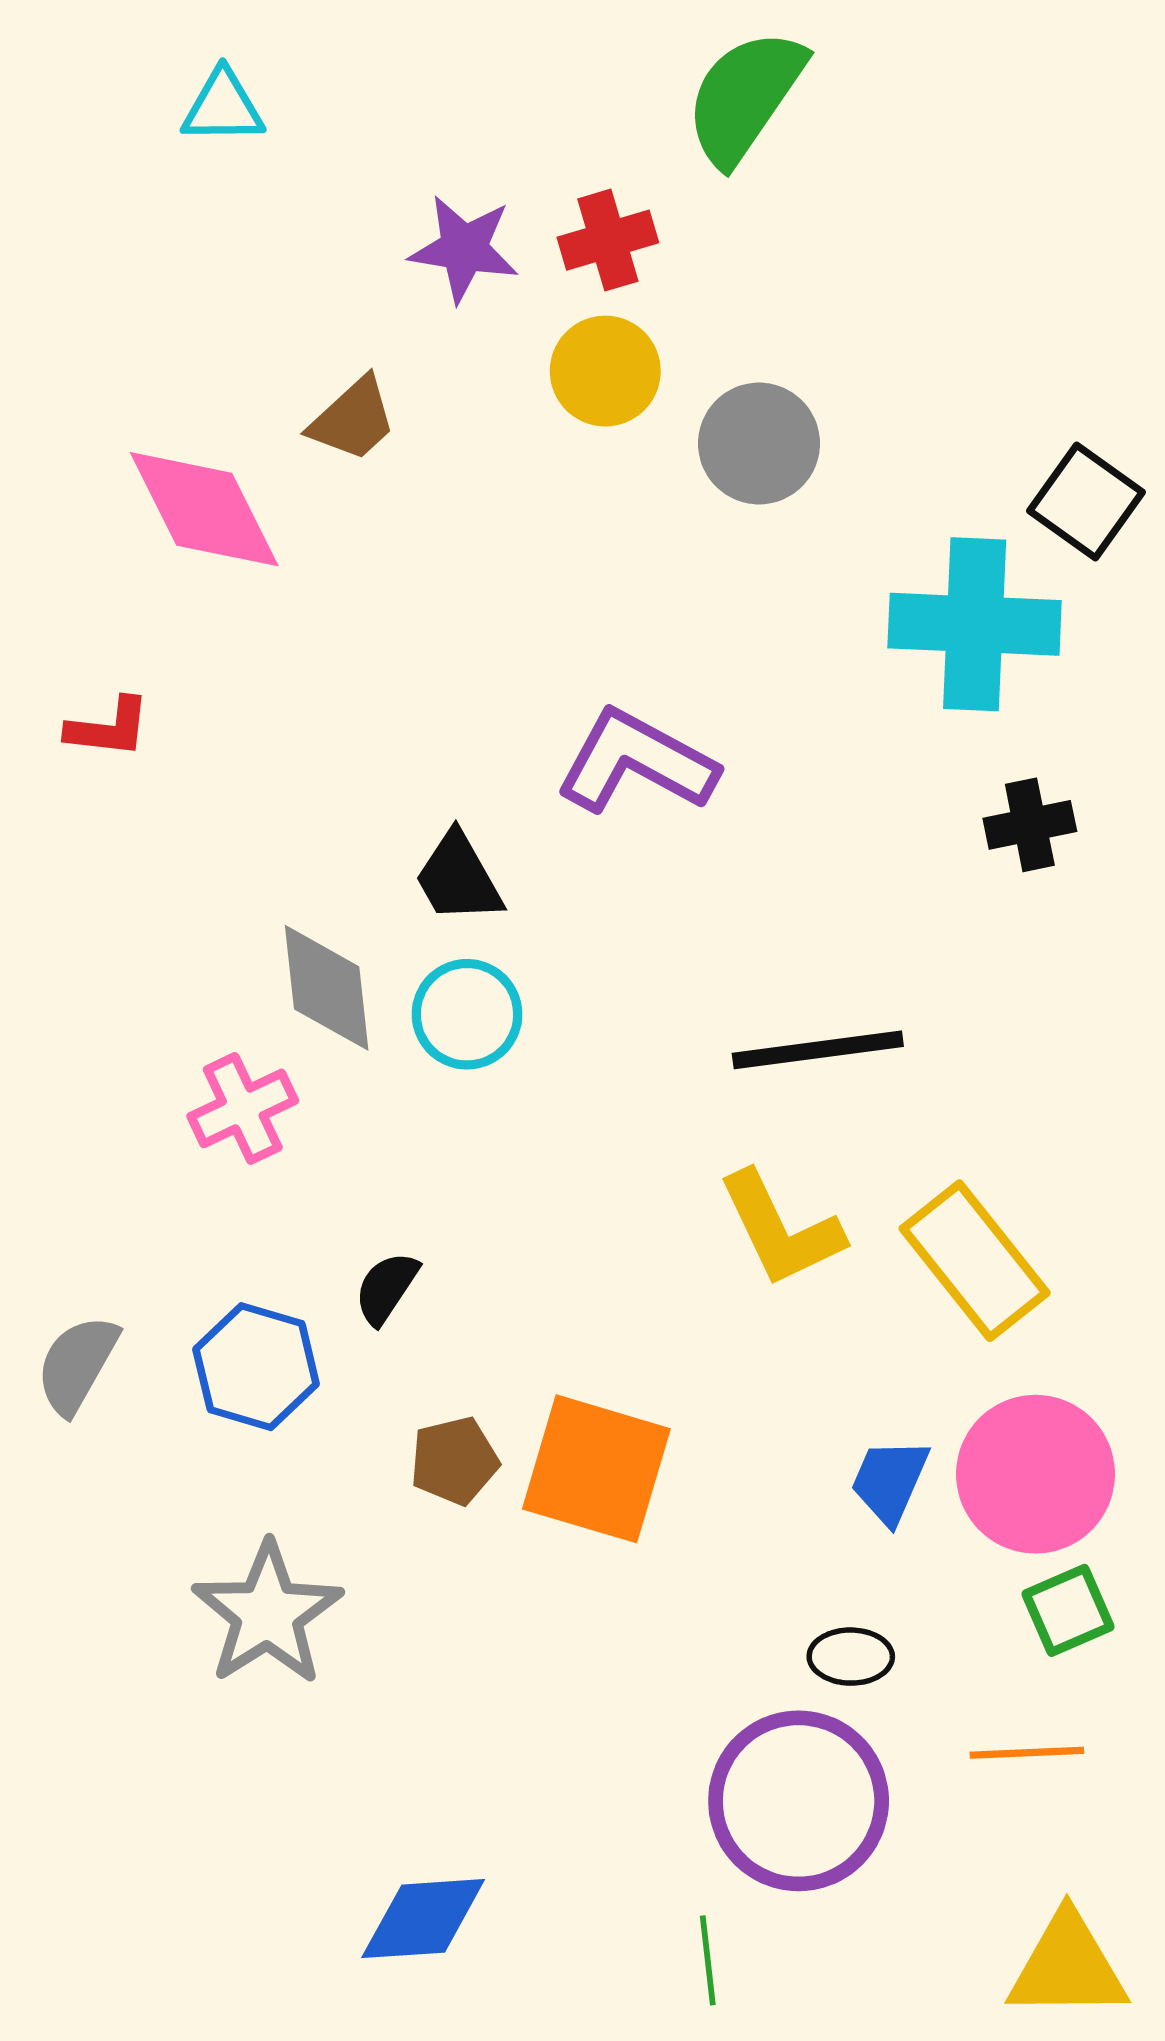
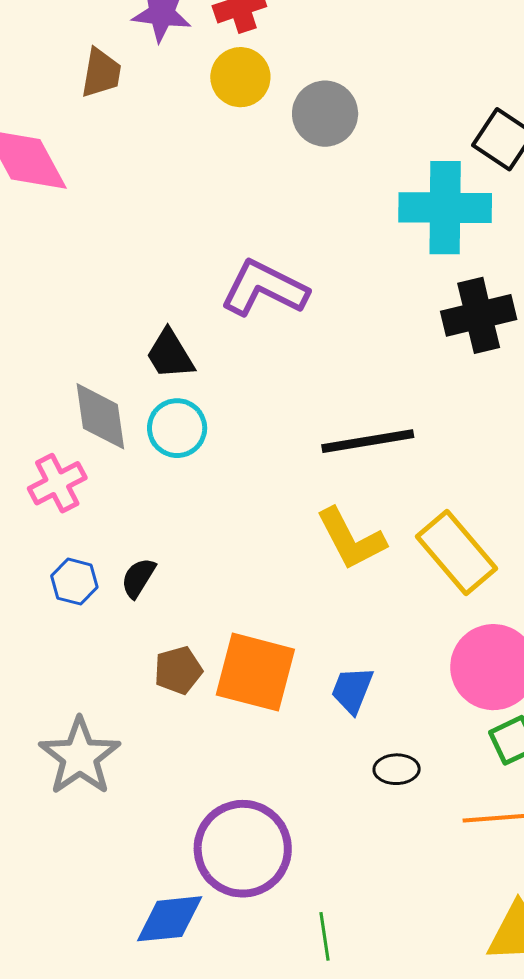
brown trapezoid: (353, 419) -> (101, 73), moved, turned -36
black cross: (1030, 825) -> (479, 315), size x1.5
blue hexagon: (256, 1367) -> (74, 582), moved, size x0.7
blue trapezoid: (890, 1481) -> (352, 690), moved
purple circle: (799, 1801) -> (243, 849), moved

